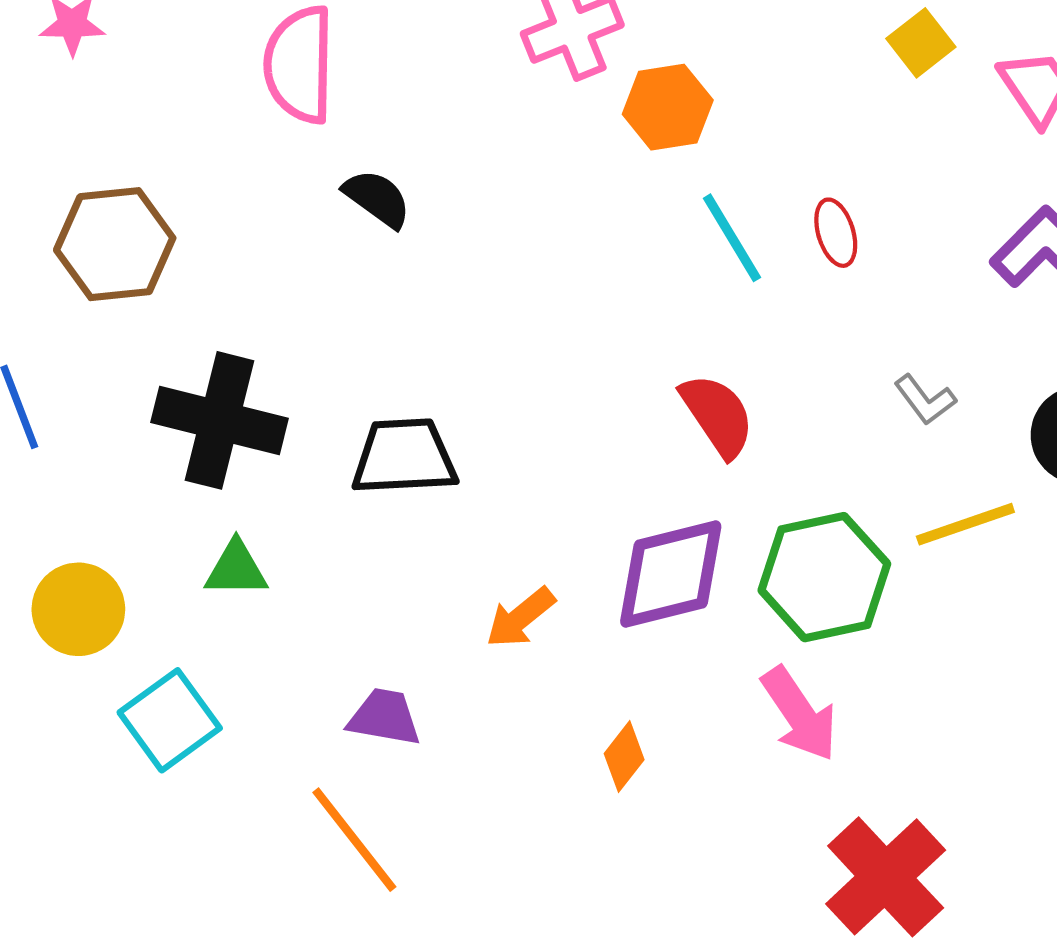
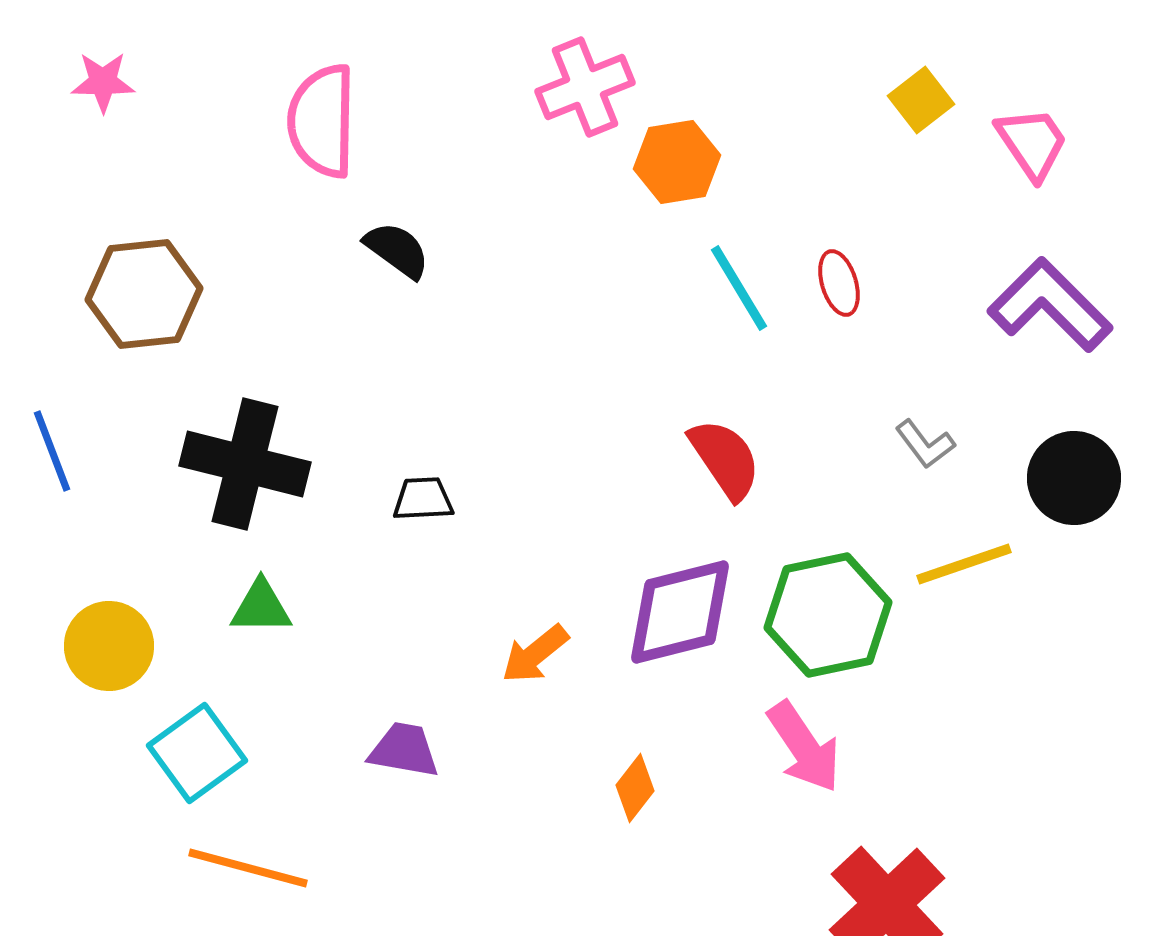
black trapezoid: (404, 457) -> (423, 499), size x0.6
orange line: (354, 840) -> (248, 868), moved, turned -37

